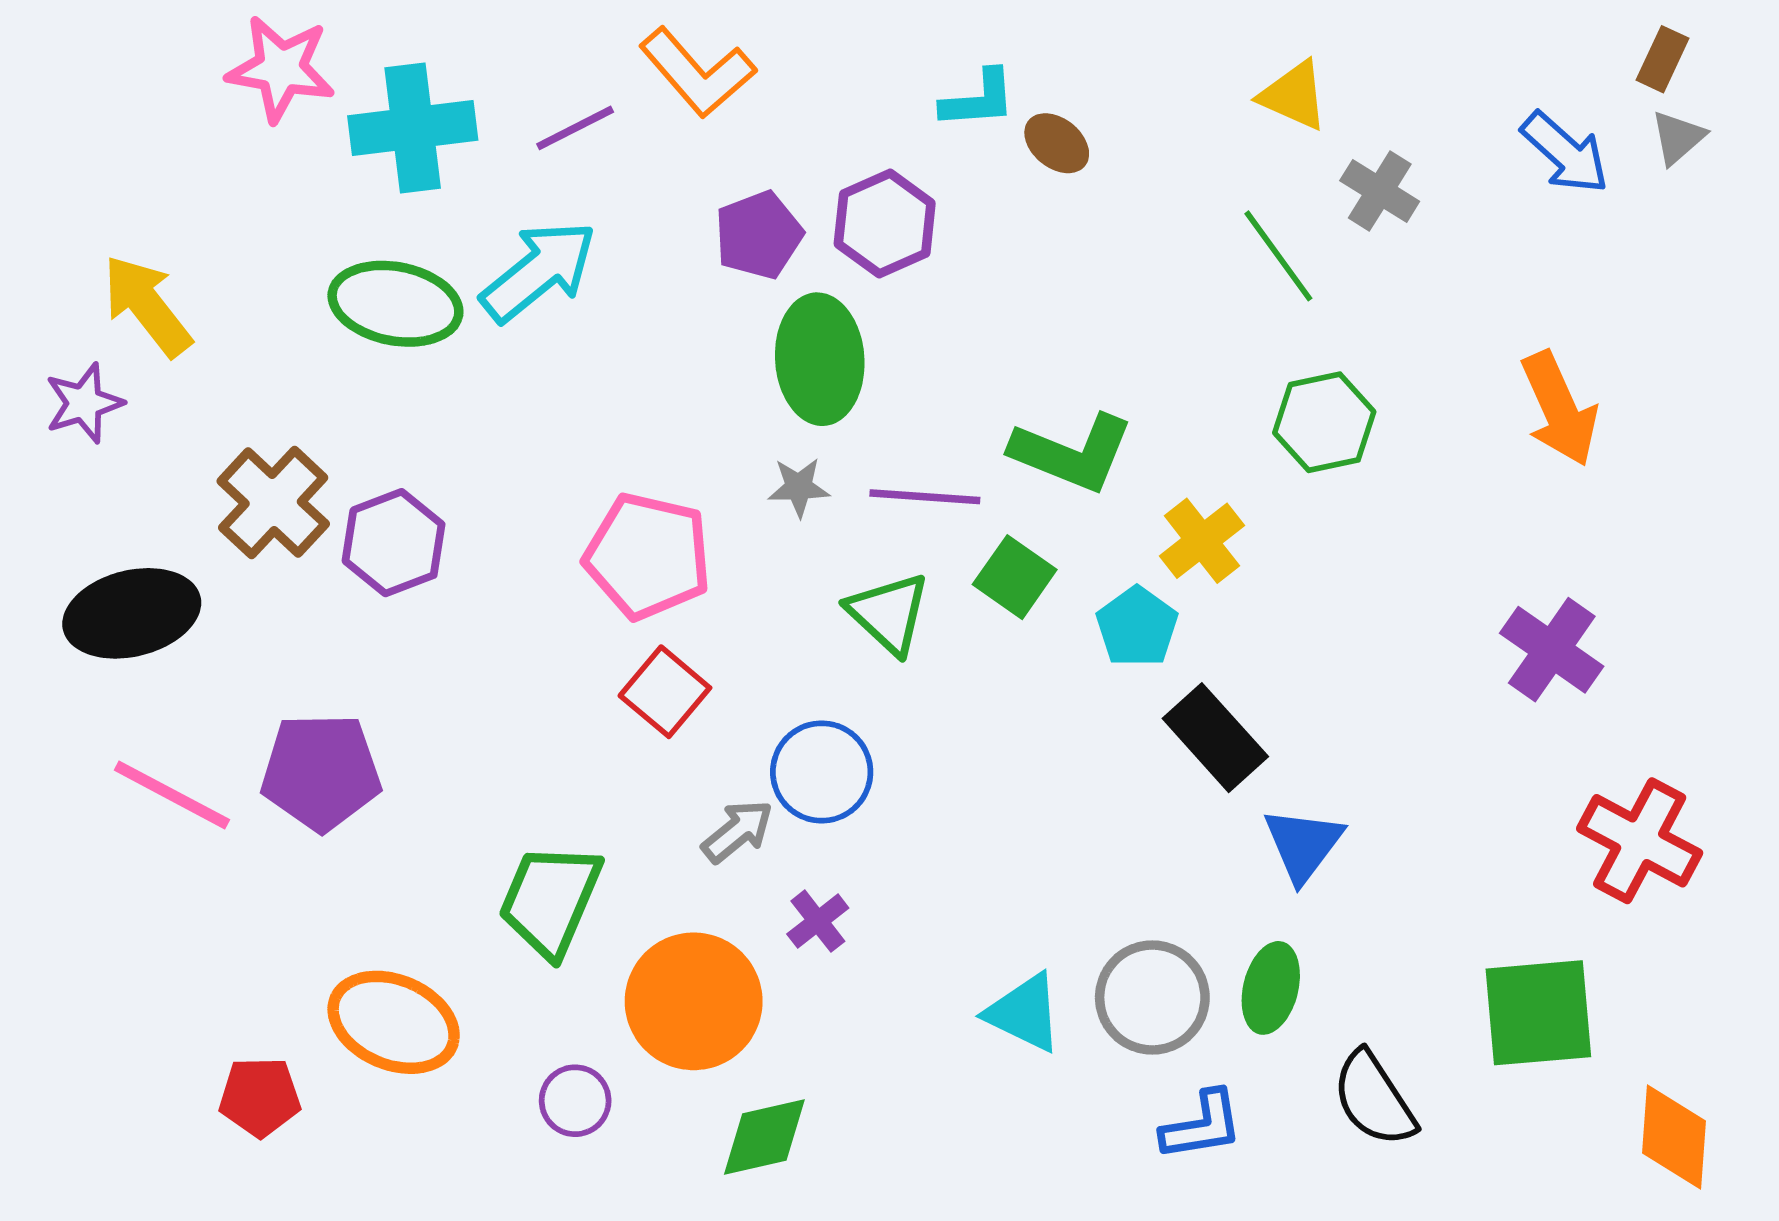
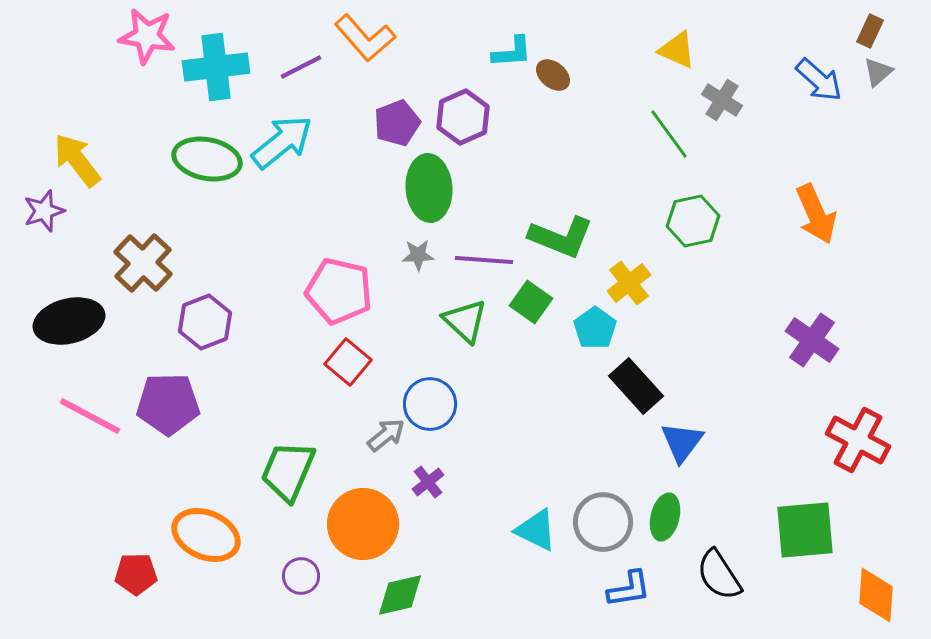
purple hexagon: (394, 543) -> (205, 322), moved

